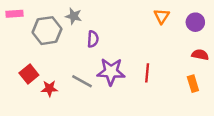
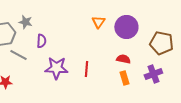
purple circle: (195, 22) -> (126, 27), size x1.5
red semicircle: (200, 55) -> (123, 59), moved
gray line: (82, 81) -> (18, 55), moved

